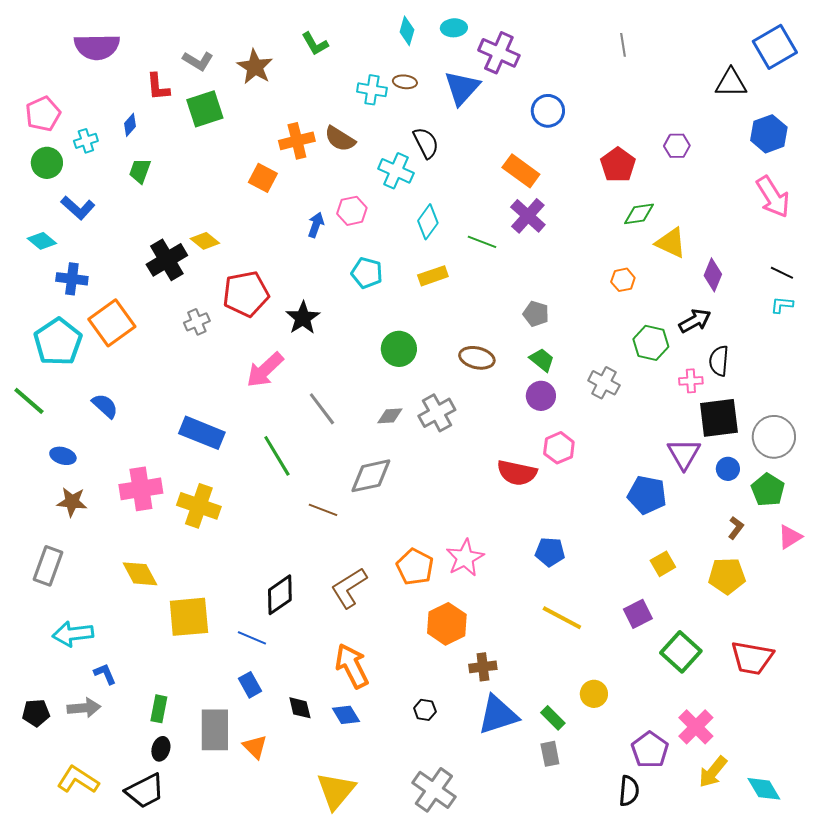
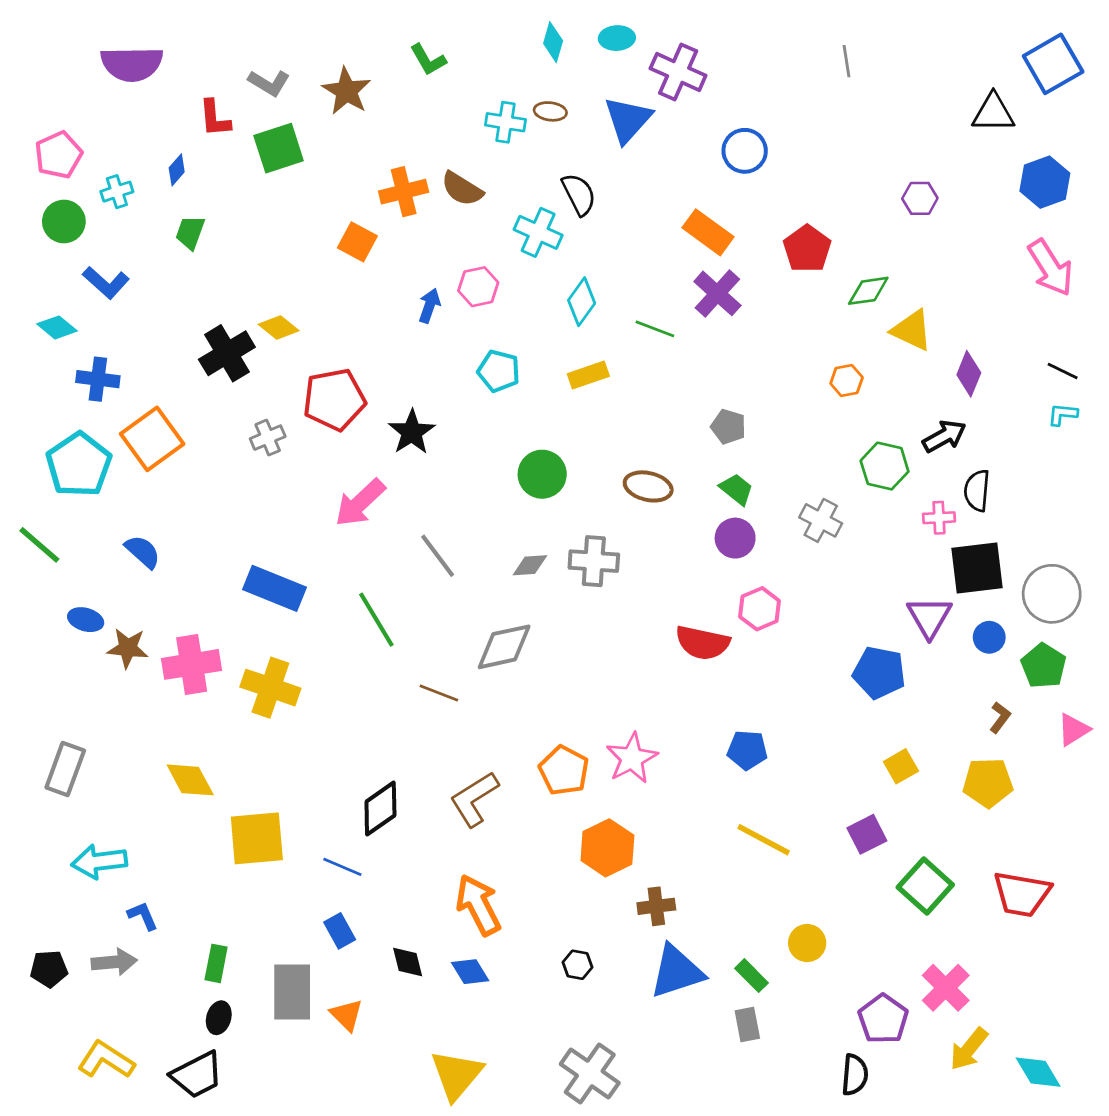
red pentagon: (618, 165) -> (807, 249), moved
gray cross: (437, 413) -> (594, 561), turned 33
brown star: (72, 502) -> (128, 648), moved

